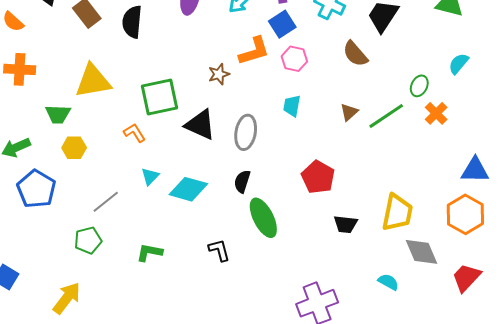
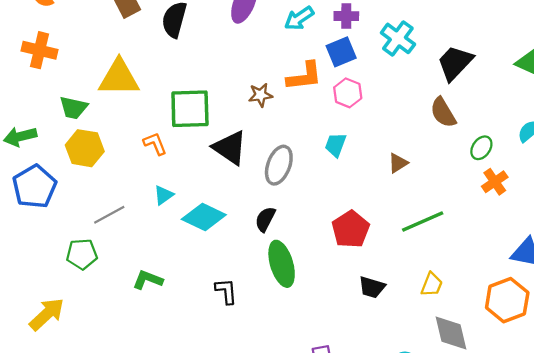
brown semicircle: (355, 54) -> (443, 112), moved
green line: (386, 116) -> (423, 222), moved
yellow hexagon: (74, 148) -> (85, 148), size x1.4
yellow trapezoid: (397, 213) -> (432, 285), size x0.6

